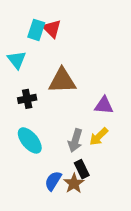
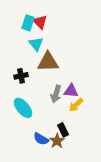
cyan triangle: (17, 60) -> (36, 44), moved
purple triangle: (104, 105) -> (71, 91), moved
gray arrow: (75, 140) -> (56, 94), moved
blue semicircle: (53, 181) -> (41, 139), turned -91

